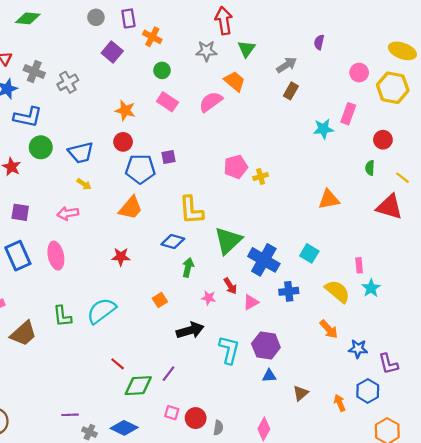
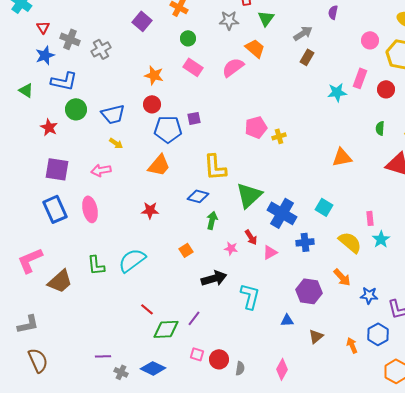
red circle: (383, 140) -> (386, 89), moved
purple square: (20, 212) -> (57, 169), size x1.4
purple hexagon: (266, 345) -> (309, 291), moved

